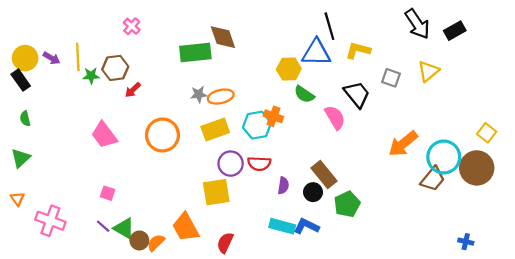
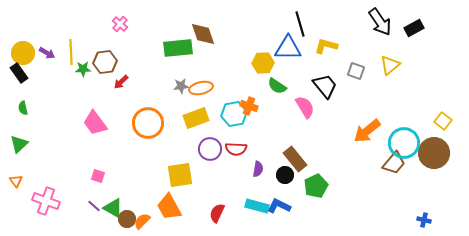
yellow square: (216, 192) -> (180, 175), moved
red semicircle: (225, 243) -> (217, 213), moved

